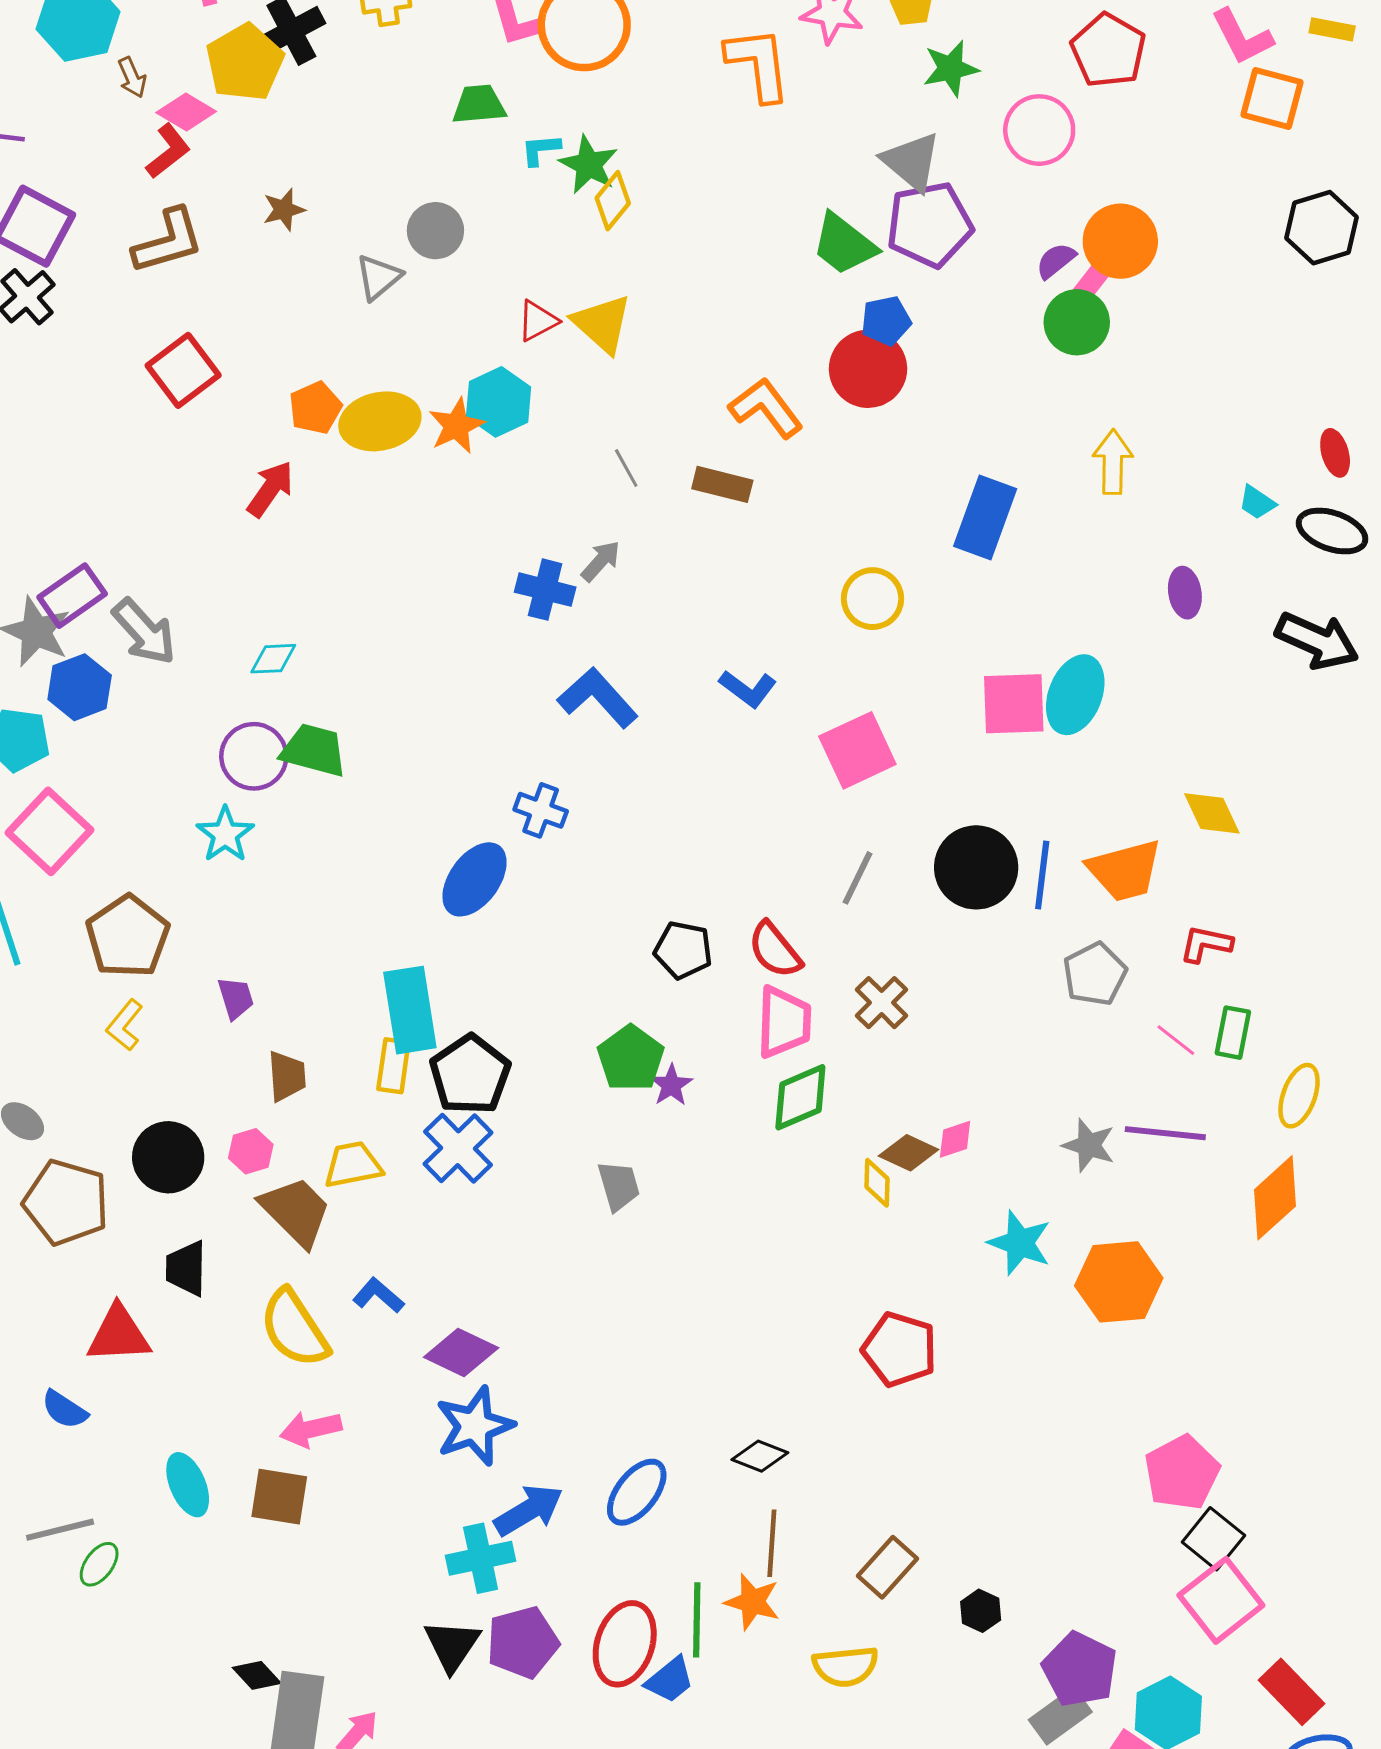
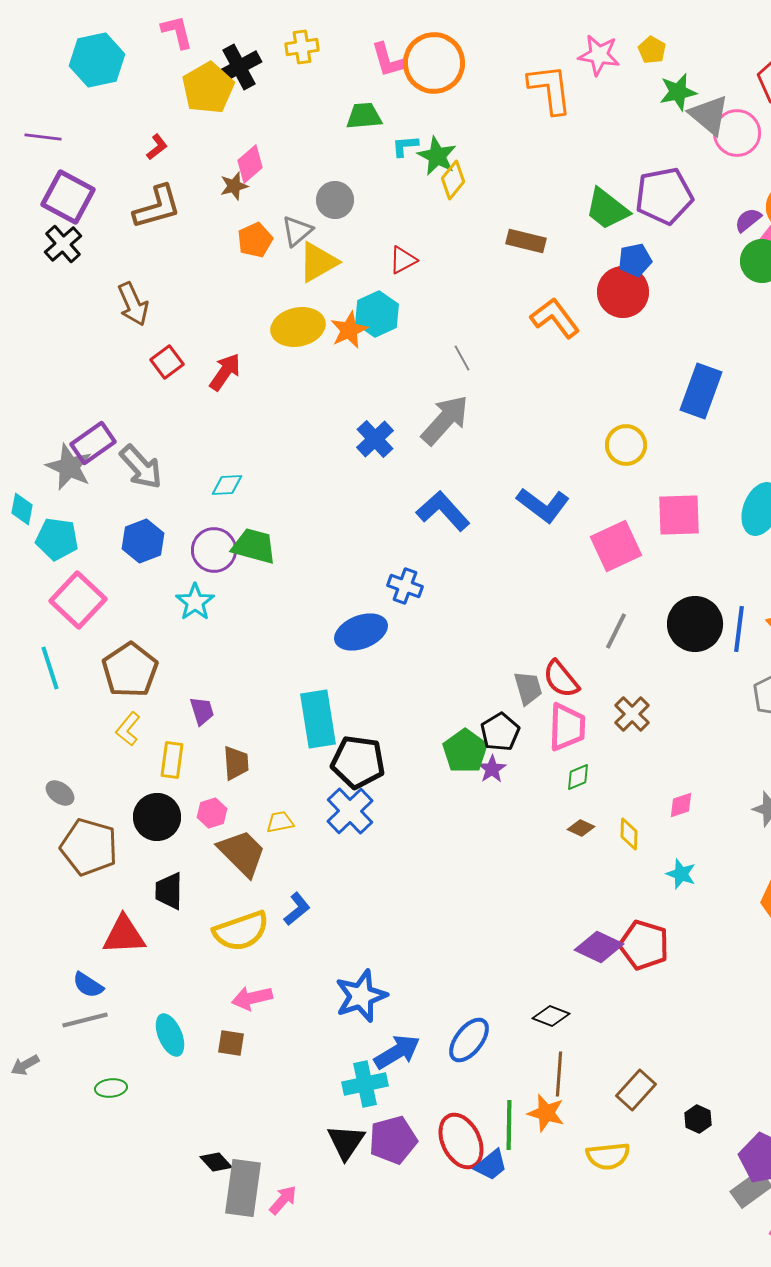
brown arrow: (132, 77) -> (133, 304), moved, size x1.6
pink diamond: (186, 112) -> (250, 164), moved, turned -72
red L-shape: (168, 151) -> (157, 147), size x0.7
gray triangle: (912, 162) -> (709, 115), moved
yellow triangle: (602, 324) -> (318, 262), moved, turned 48
red square: (183, 370) -> (167, 362), moved, size x0.7
orange pentagon: (315, 408) -> (255, 240), moved
brown rectangle: (722, 484) -> (526, 241), moved
gray arrow: (601, 561) -> (445, 420), size x1.8
blue cross: (545, 590) -> (375, 439), moved, turned 33
blue hexagon: (80, 687) -> (143, 541), moved
blue L-shape: (748, 689) -> (543, 505), size x1.4
pink square: (1014, 704) -> (679, 515), moved
blue ellipse: (475, 879) -> (361, 632), turned 33
black pentagon: (683, 950) -> (500, 732), moved, turned 30
yellow rectangle: (393, 1066) -> (172, 760), moved
black pentagon: (470, 1075) -> (358, 762), turned -30
green diamond: (800, 1097) -> (578, 777), size x0.6
brown diamond: (909, 1153) -> (581, 828), moved, size x0.7
yellow trapezoid: (353, 1165) -> (280, 822), size x0.7
gray trapezoid: (619, 1186) -> (528, 688), moved
cyan star: (1020, 1243) -> (681, 874), moved, size x0.7
blue L-shape: (378, 1295) -> (297, 909), turned 100
yellow semicircle: (294, 1328) -> (241, 931), turned -76
purple diamond: (461, 1352) -> (599, 947), moved
brown square: (279, 1497) -> (231, 1043), size x0.7
gray line: (60, 1530) -> (85, 1020), moved
green ellipse: (99, 1564) -> (111, 1088), turned 48
red ellipse: (625, 1644) -> (461, 1141), turned -44

